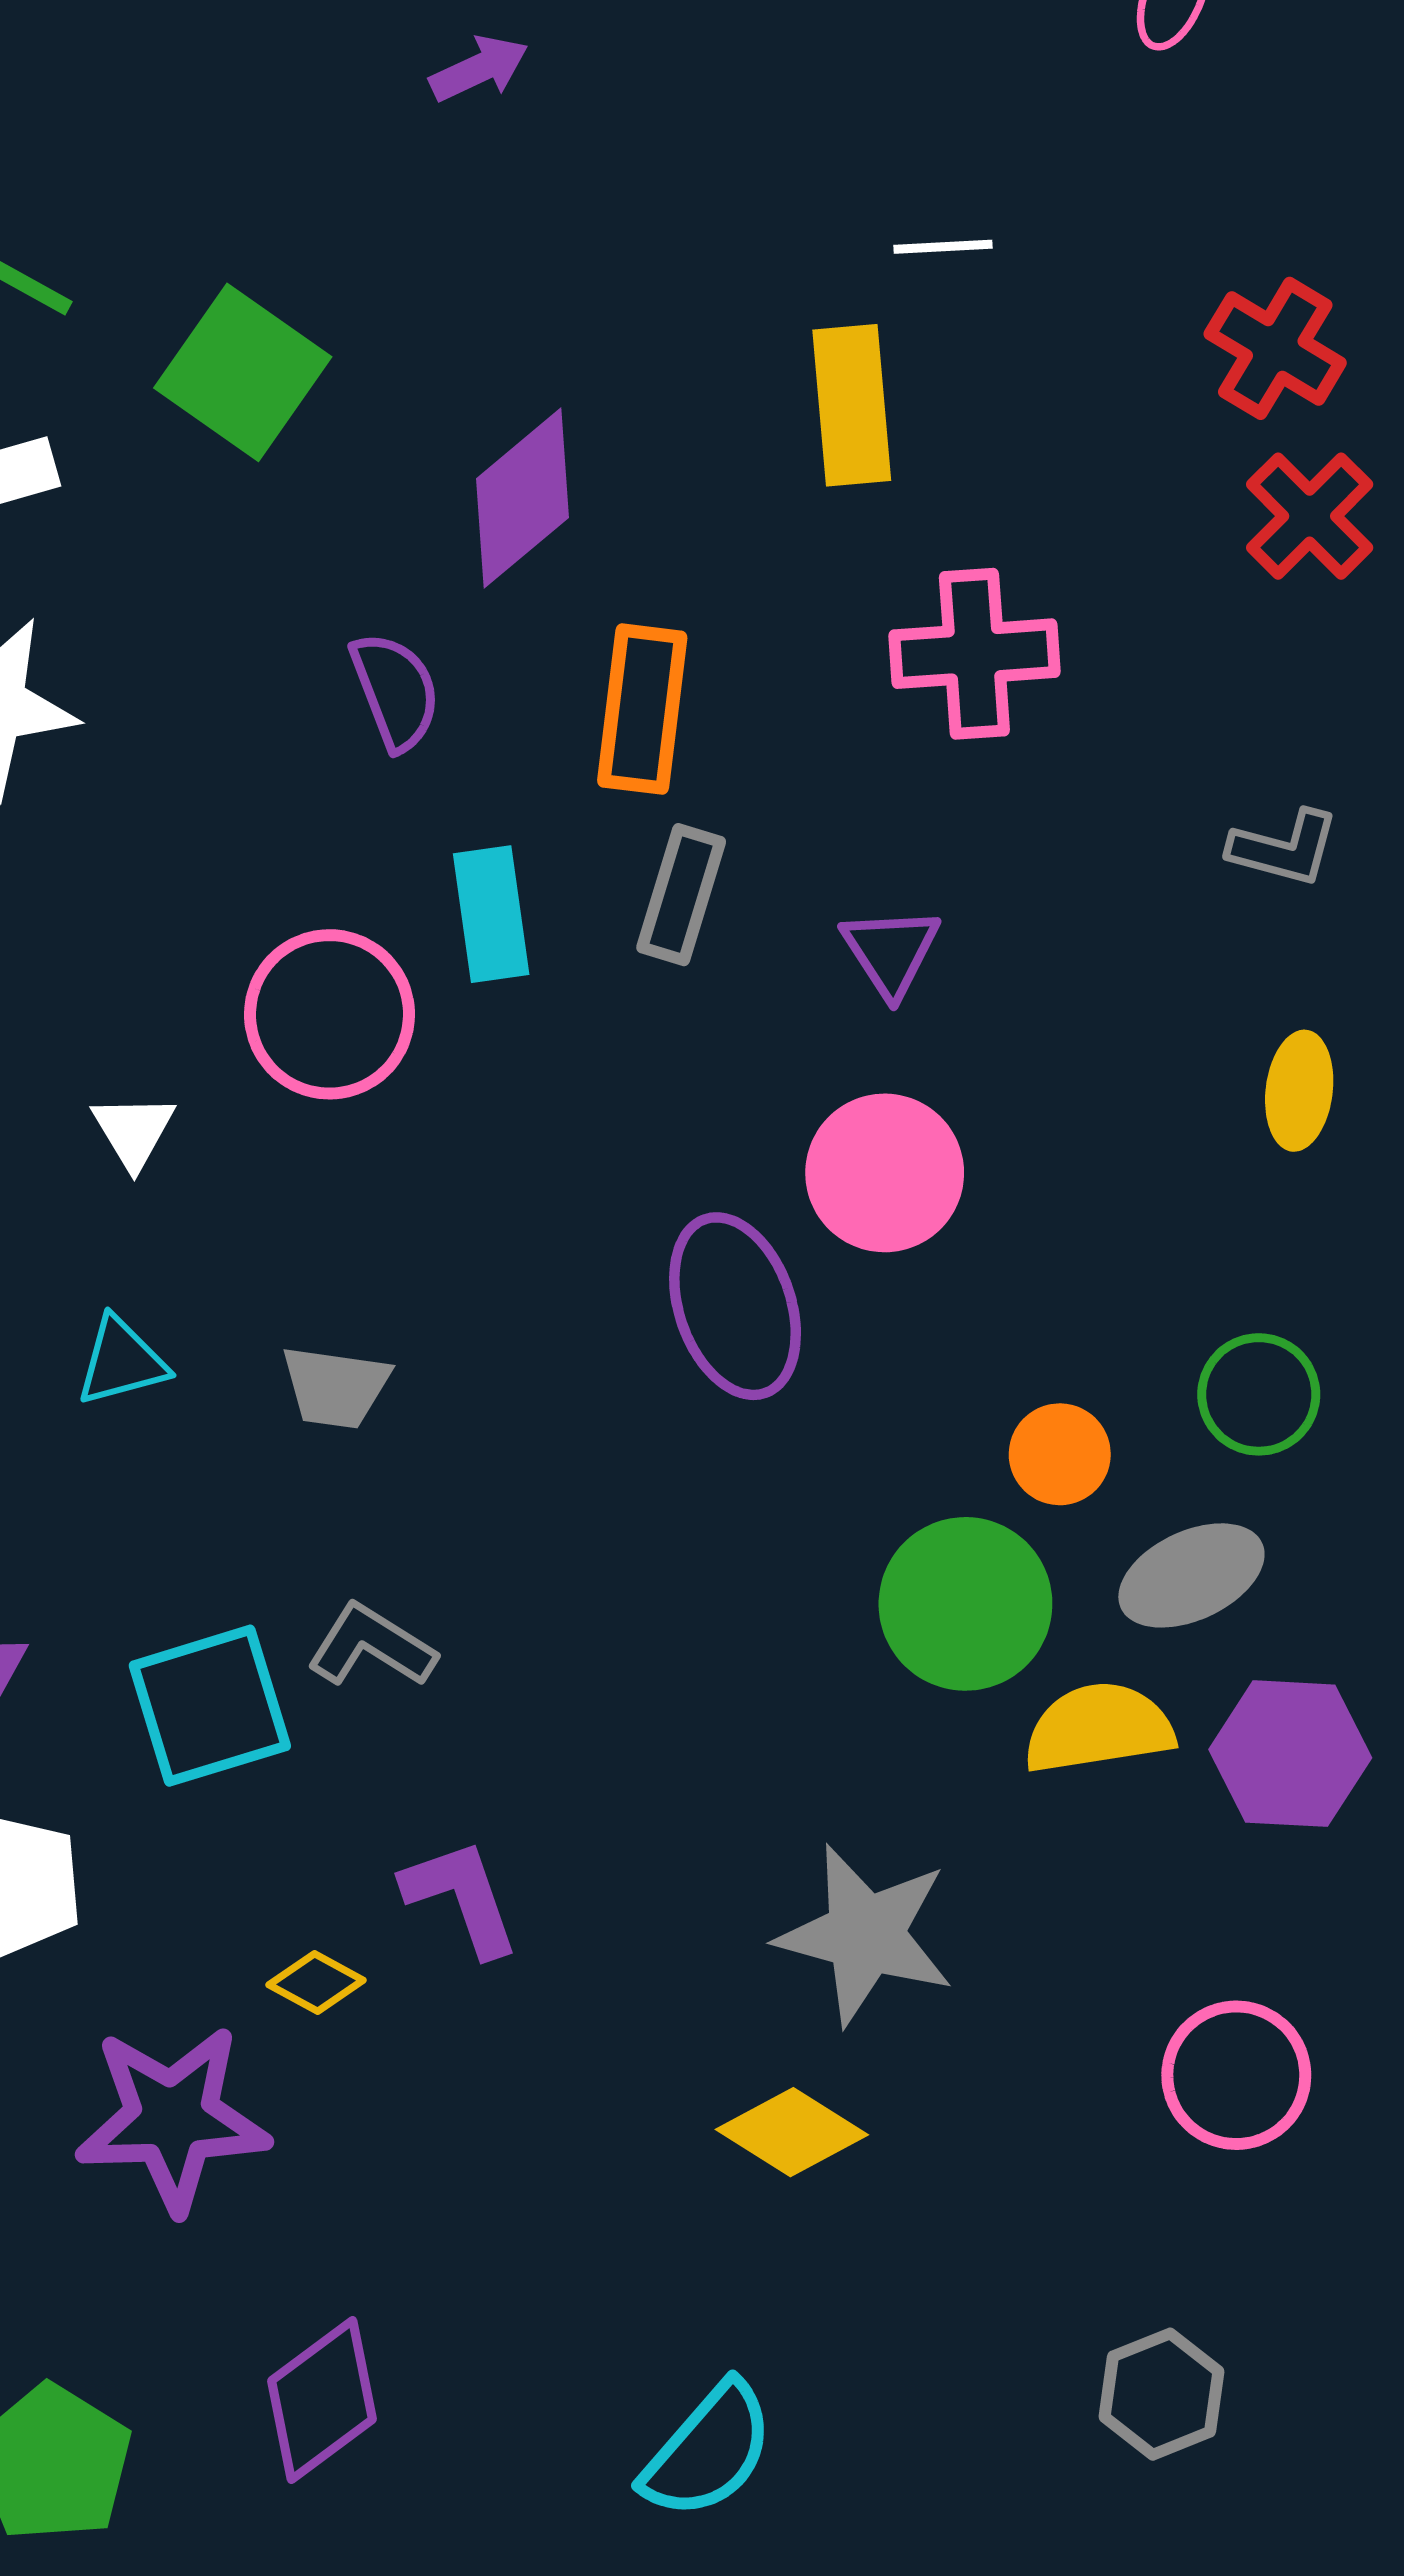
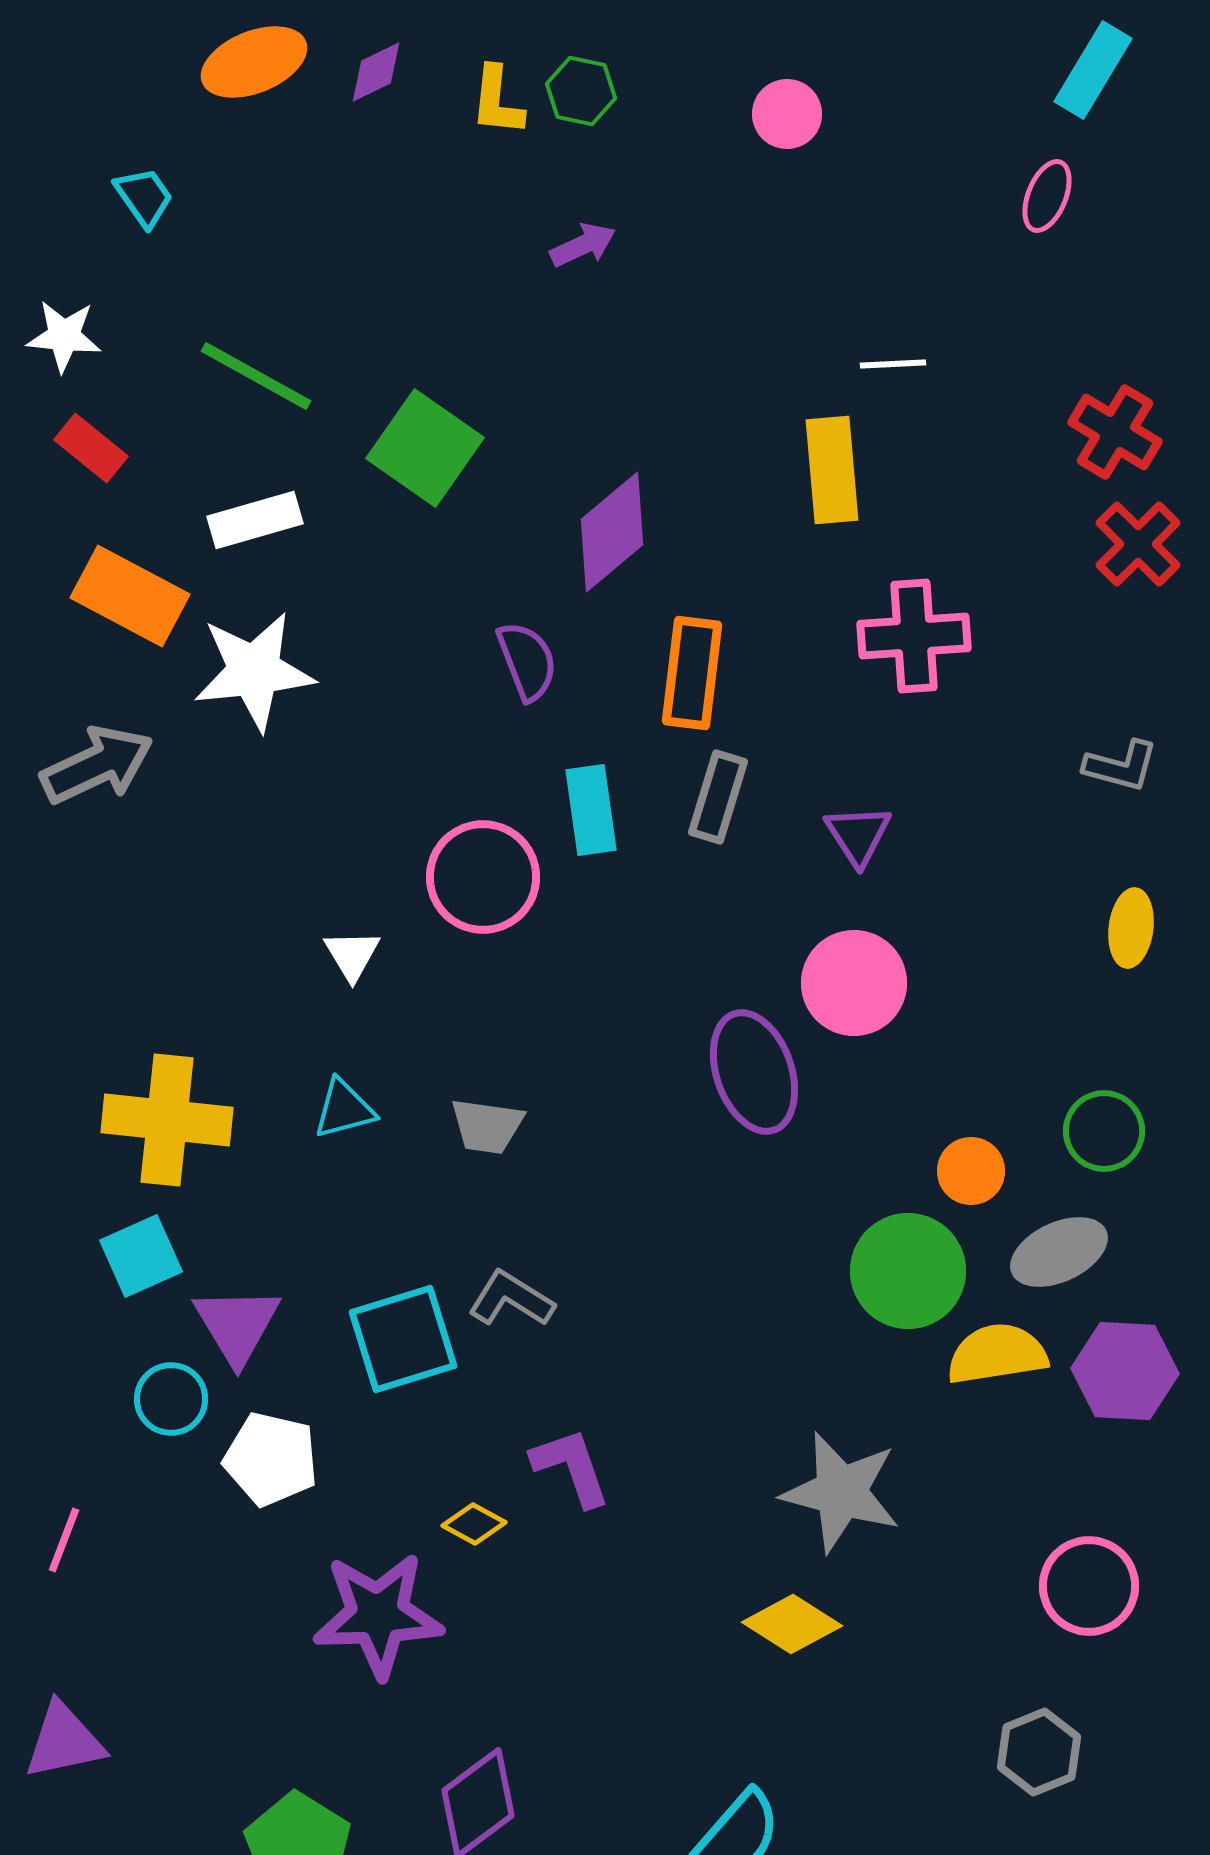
gray hexagon: (1161, 2394) -> (1039, 1752), moved

